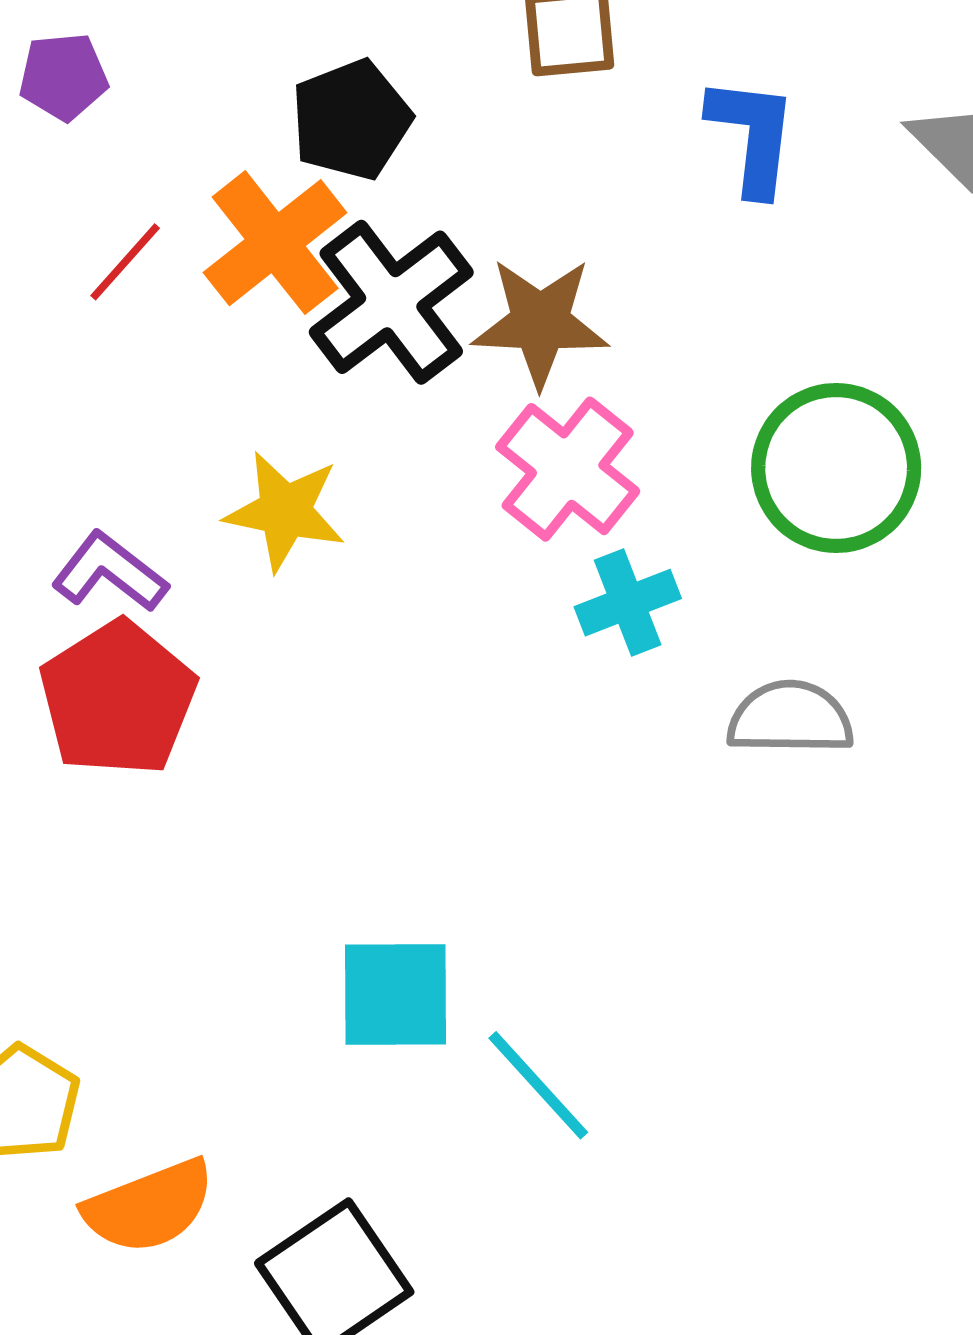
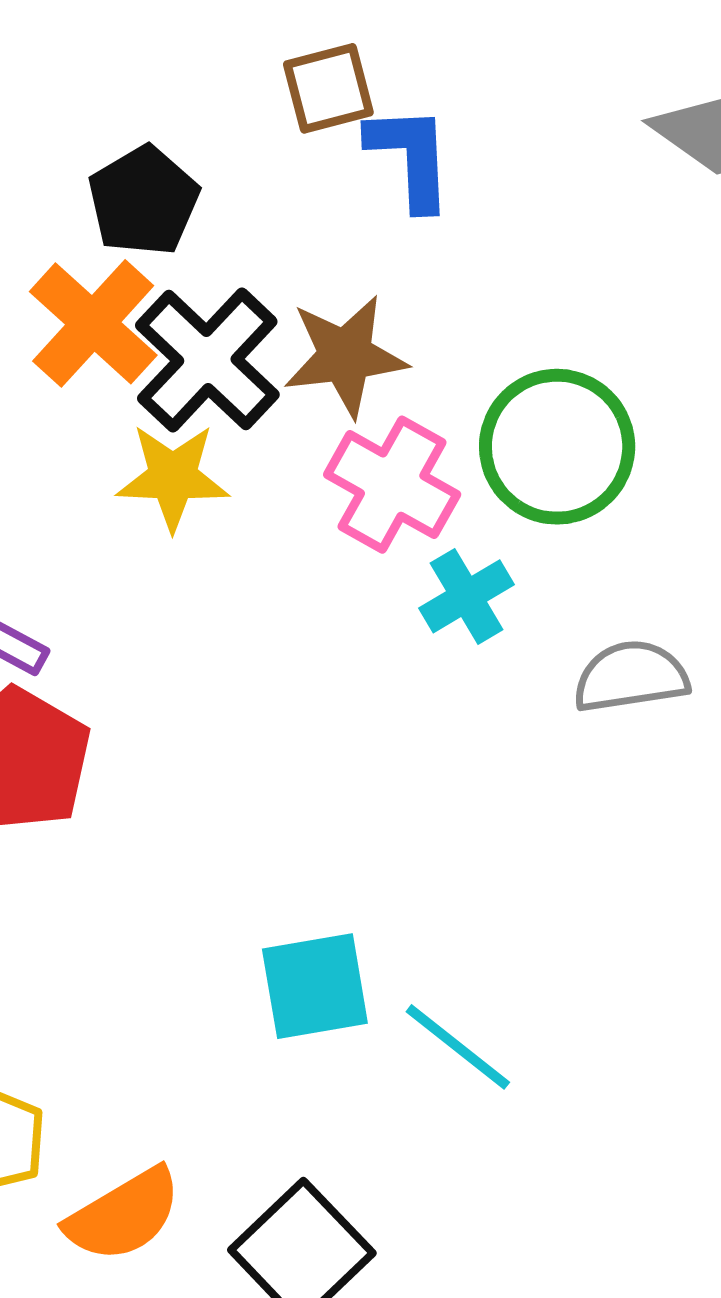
blue L-shape: (752, 136) -> (410, 157), moved
green circle: (836, 468) -> (557, 447), moved
yellow star: (285, 511) -> (173, 477), moved

